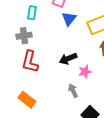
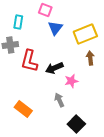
red L-shape: (30, 62) -> (29, 61), moved
orange rectangle: (27, 100) -> (23, 109), moved

